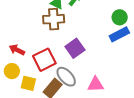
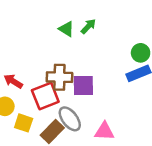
brown cross: (54, 19) -> (59, 77), moved
purple square: (75, 48) -> (83, 86), turned 30

